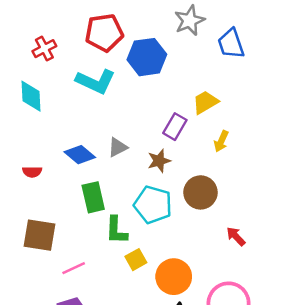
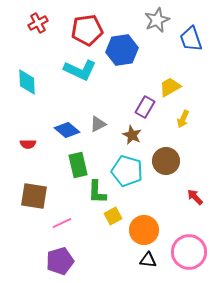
red cross: (44, 49) -> (38, 23), moved
brown star: (159, 161) -> (132, 135), turned -30

